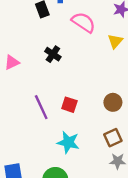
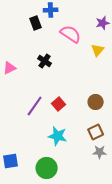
red square: (69, 105) -> (59, 104), turned 32
purple line: (41, 107) -> (35, 106), turned 60

